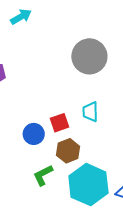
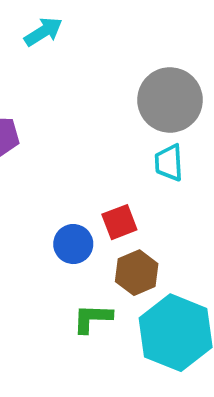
cyan trapezoid: (90, 112) -> (169, 163), moved
green L-shape: (43, 175) -> (92, 318), turned 30

